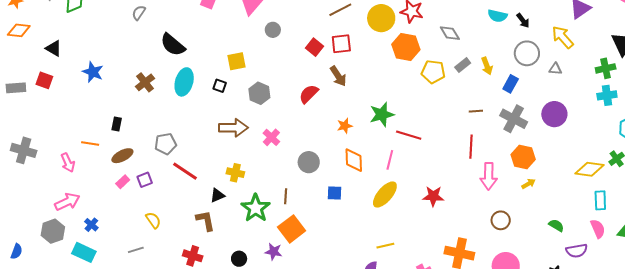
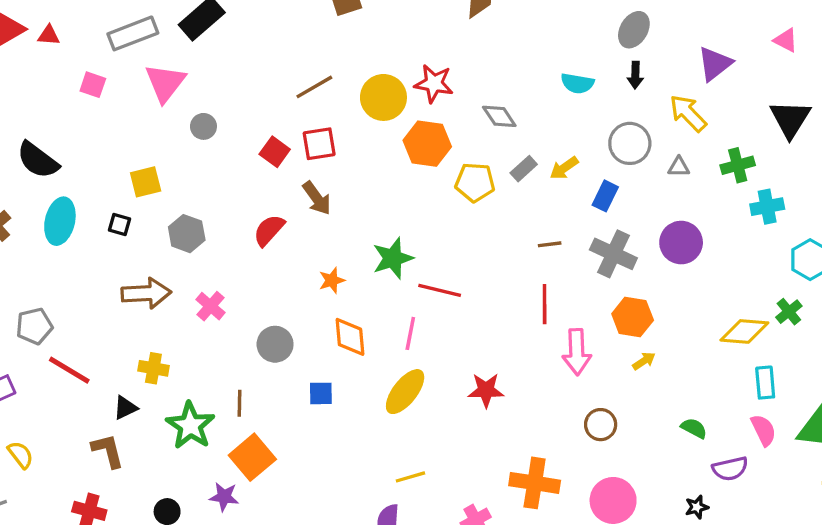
black arrow: (523, 21) -> (635, 75), moved, turned 42
yellow arrow: (487, 66) -> (564, 168), turned 78
green cross: (606, 68) -> (738, 165), moved

